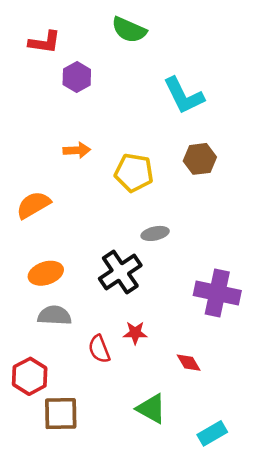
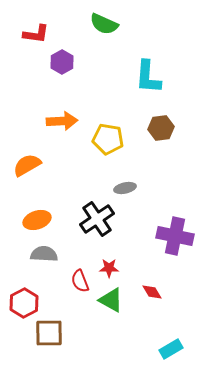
cyan L-shape: (184, 96) -> (148, 77), turned 30
orange arrow: (77, 150) -> (62, 121), size x1.4
green triangle: (151, 409) -> (111, 300), moved

